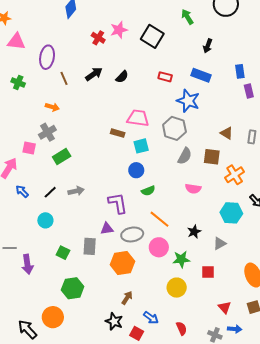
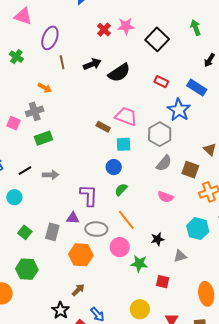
black semicircle: (122, 77) -> (119, 73), size x1.6
green semicircle: (148, 191) -> (121, 190), turned 144
yellow circle: (177, 288) -> (140, 309), moved

